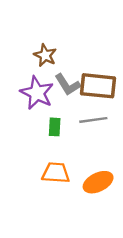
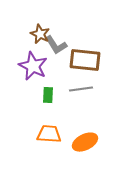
gray L-shape: (67, 85) -> (56, 45), moved

